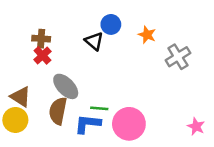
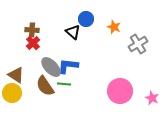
green line: (99, 108) -> (64, 84), moved
brown semicircle: (58, 111) -> (45, 86), turned -45
blue L-shape: (88, 124) -> (68, 66), moved
pink circle: (129, 124) -> (120, 91), moved

